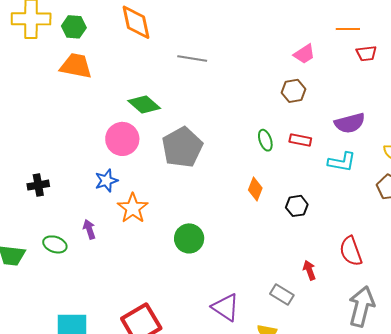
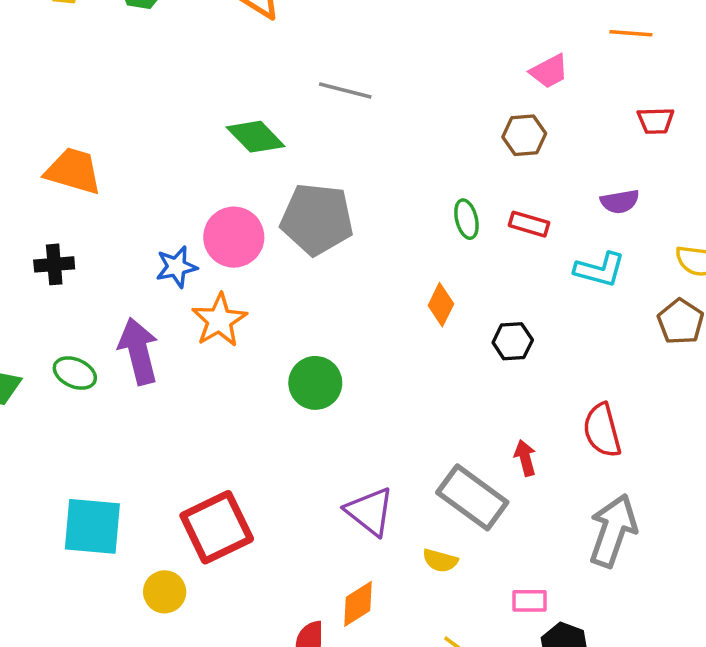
red trapezoid: (366, 53) -> (656, 121), moved
gray line: (192, 59) -> (345, 91), moved
orange trapezoid: (76, 66) -> (73, 171), moved
purple semicircle: (350, 123) -> (620, 202), size x0.7
pink circle: (122, 139) -> (234, 237), moved
gray pentagon: (182, 147) -> (317, 219), turned 30
purple arrow: (89, 229) -> (139, 351), size x1.8
gray rectangle: (282, 295) -> (472, 497), size x1.6

